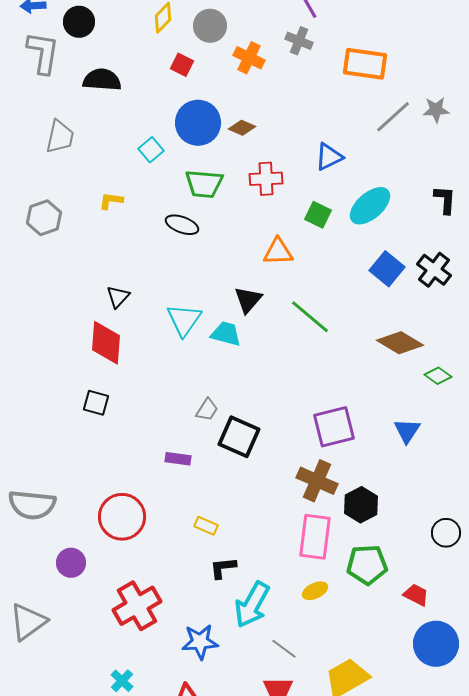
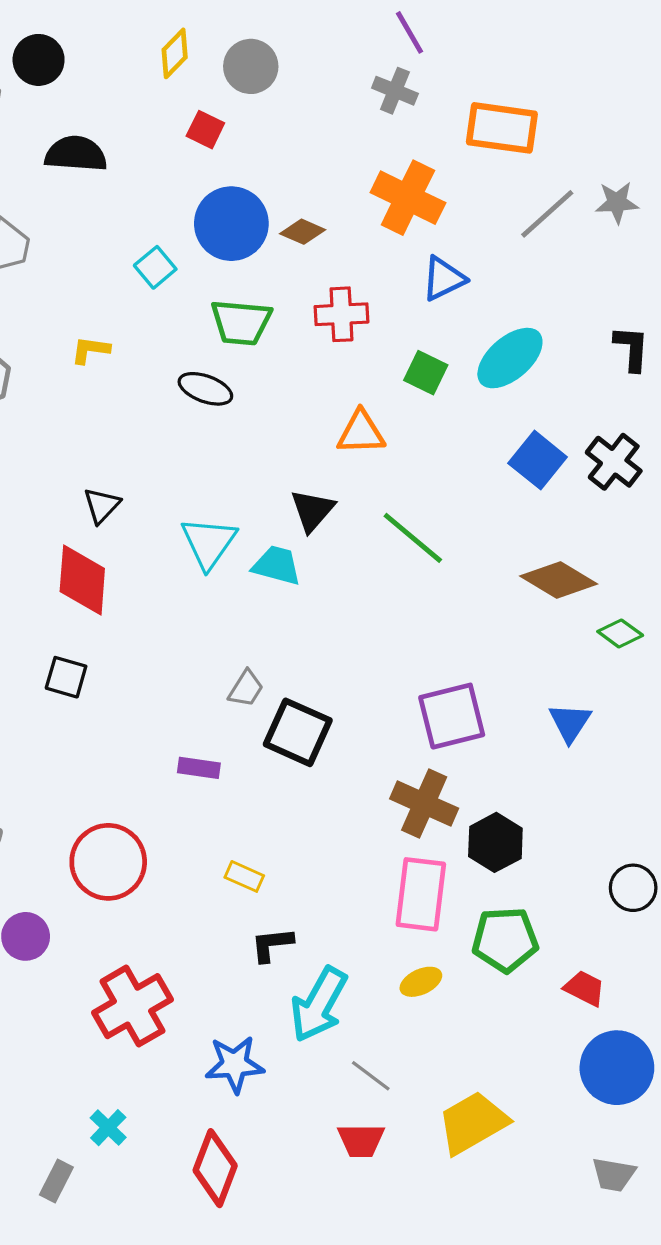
orange cross: (249, 58) -> (408, 198), moved, size x1.4

